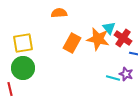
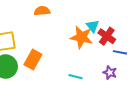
orange rectangle: (72, 43) -> (33, 59), moved
cyan line: (113, 78) -> (75, 77), moved

